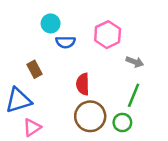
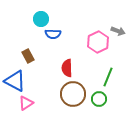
pink hexagon: (108, 35) -> (98, 42), moved
gray arrow: (135, 62) -> (118, 31), moved
blue triangle: (18, 100) -> (15, 81), turned 45

